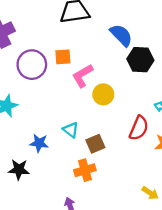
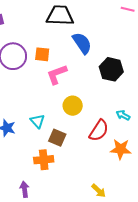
blue semicircle: (121, 35) -> (82, 43), moved
yellow circle: (103, 94) -> (73, 106), moved
brown square: (95, 144) -> (57, 138), turned 36

